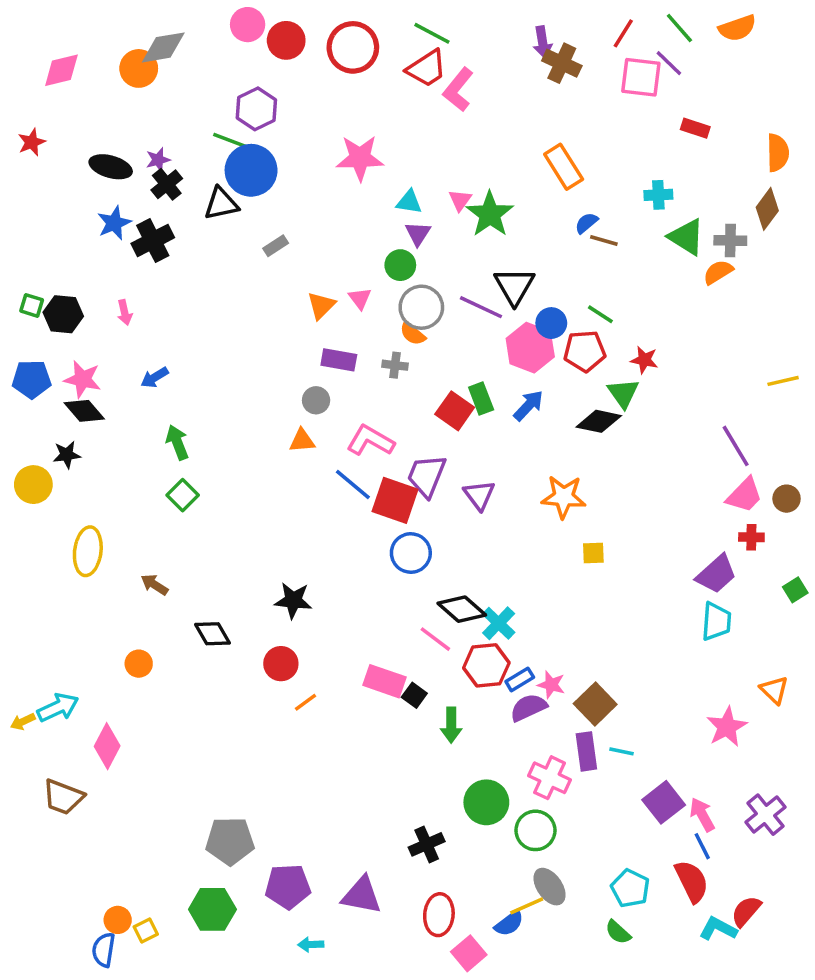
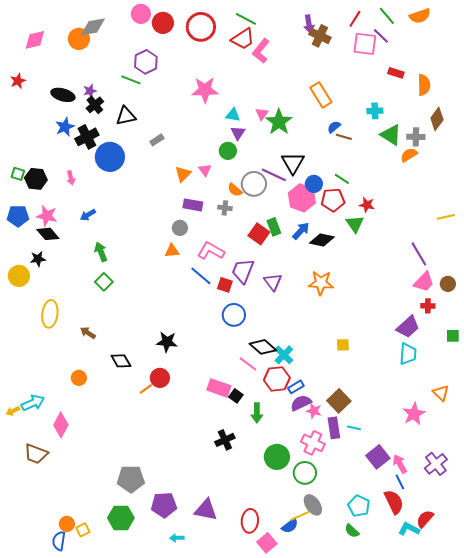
orange semicircle: (778, 153) -> (424, 85), moved
blue circle: (251, 170) -> (110, 157), moved
gray circle: (421, 307) -> (254, 184), moved
black diamond: (599, 421) -> (322, 240), moved
red square: (395, 500) -> (225, 285), size x0.6
yellow square: (593, 553) -> (343, 345), moved
green square: (795, 590) -> (453, 336), turned 32
pink star: (551, 685) -> (314, 411), moved
orange line: (305, 702) -> (146, 389), moved
black cross: (427, 844) -> (225, 440), moved

